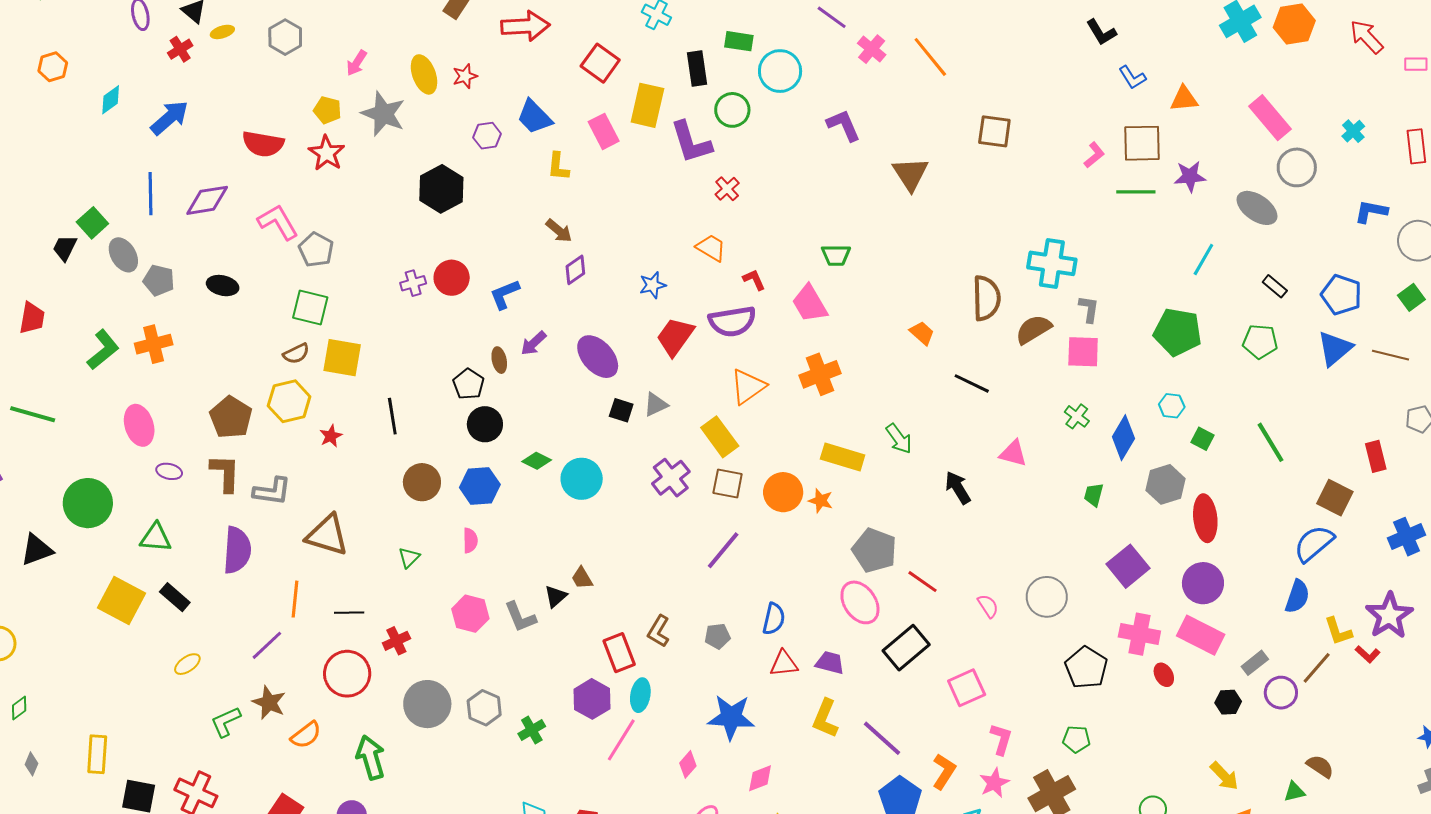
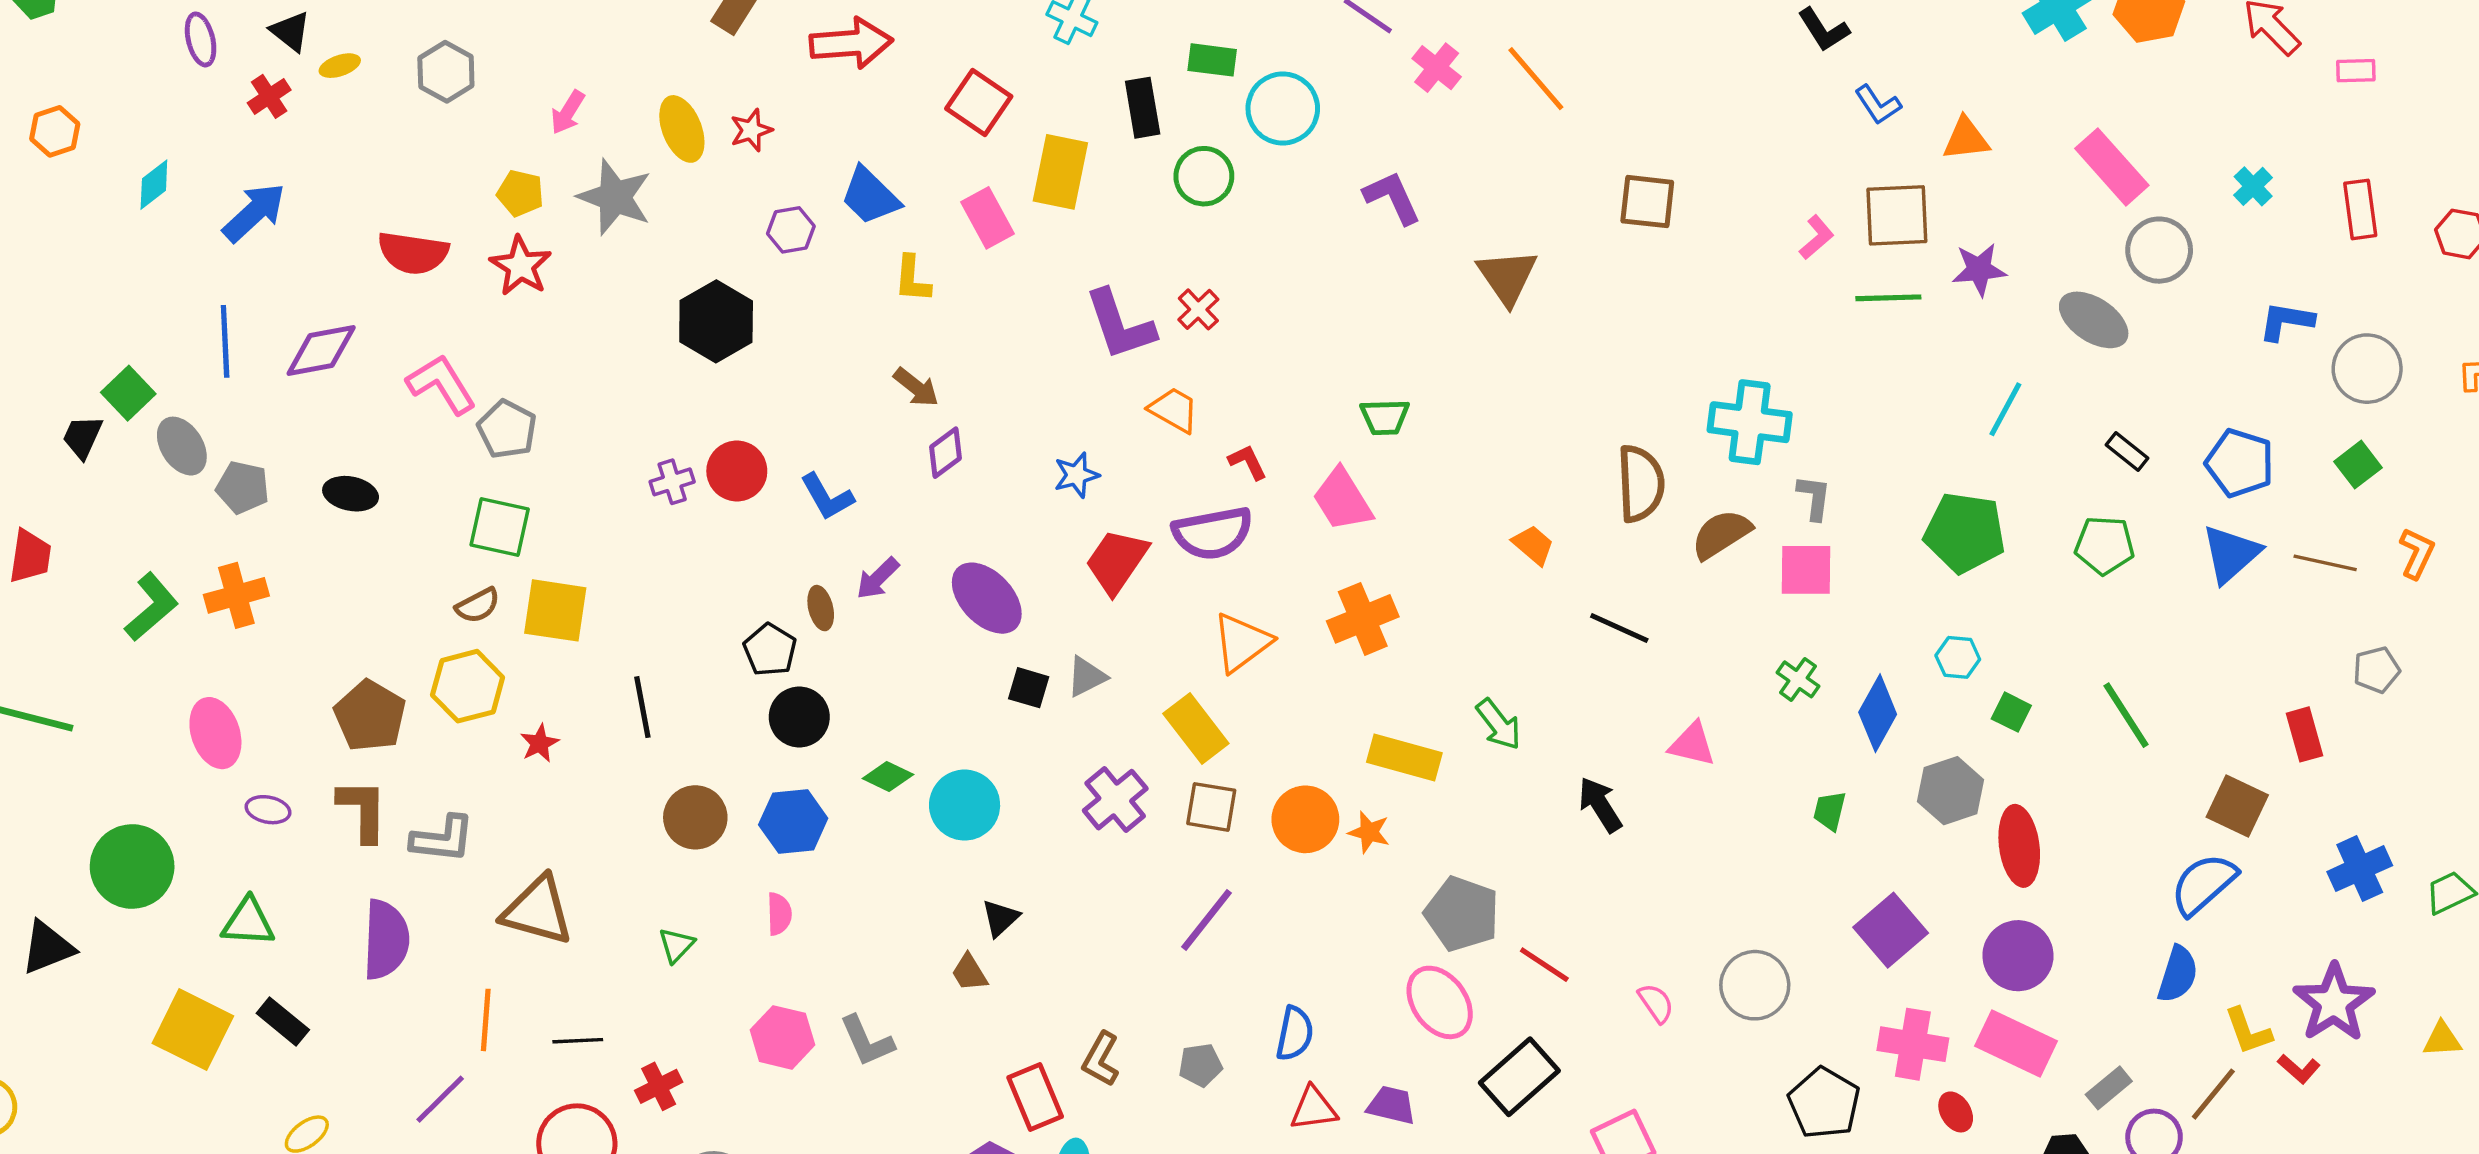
purple L-shape: (691, 142) -> (1120, 325), moved
blue L-shape: (505, 294) -> (827, 497), turned -96
black triangle: (556, 596) -> (1000, 918), moved

